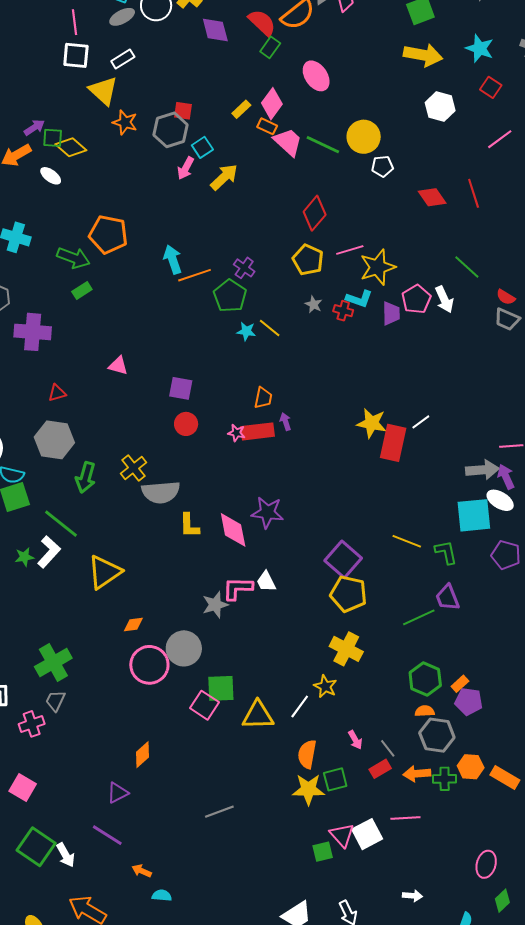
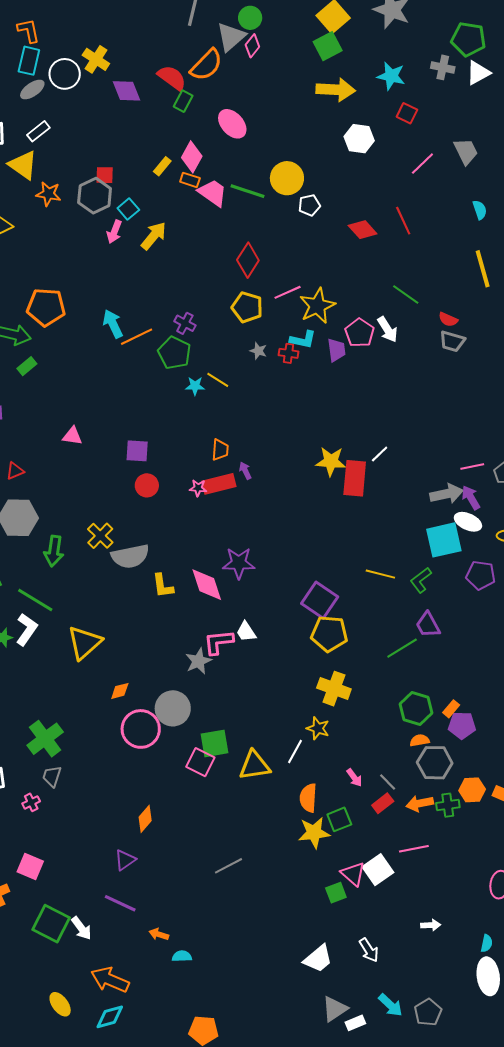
green L-shape: (446, 552) -> (421, 580), turned -108
pink cross: (32, 724) -> (31, 802), size x0.7

